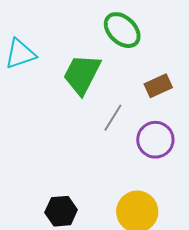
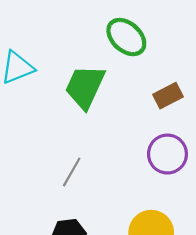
gray line: (113, 118) -> (72, 172), moved

